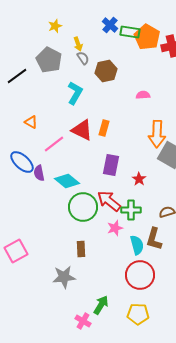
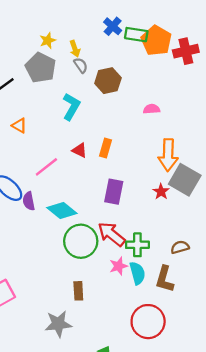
yellow star: (55, 26) -> (48, 40), moved
orange triangle: (31, 122) -> (19, 126), moved
red triangle: (82, 130) -> (80, 150), size x0.6
red star: (139, 179) -> (161, 192), moved
cyan semicircle: (137, 245) -> (137, 273), moved

